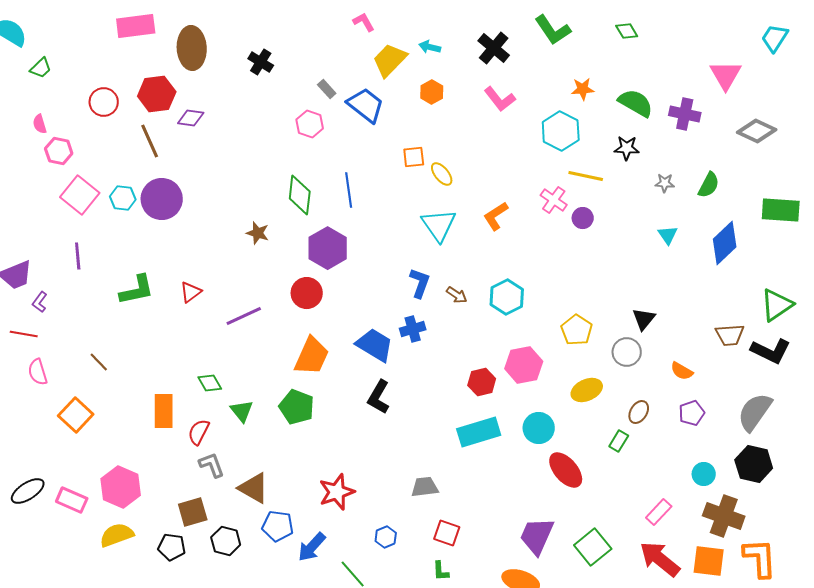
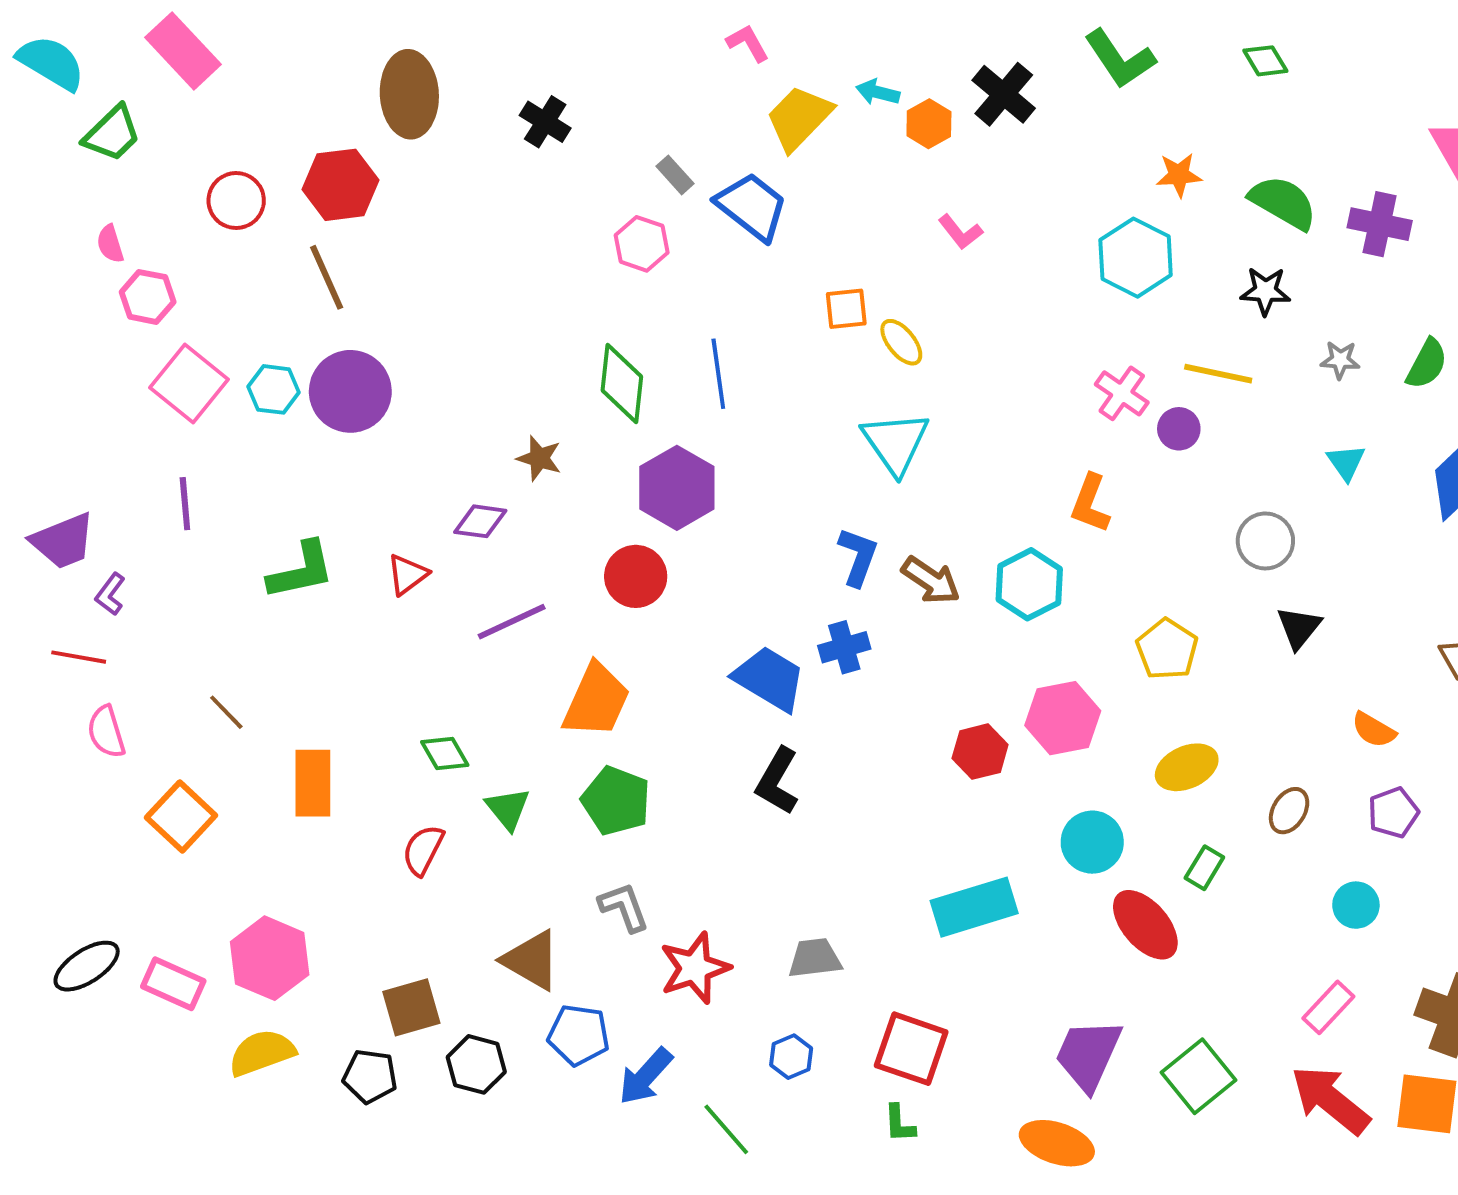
pink rectangle: (136, 26) -> (183, 51), moved, turned 54
green trapezoid: (41, 68) -> (112, 134), size x1.4
orange hexagon: (432, 92) -> (929, 124), moved
pink L-shape: (500, 99) -> (960, 232), moved, size x0.7
purple diamond: (191, 118) -> (480, 521), moved
yellow line: (586, 176) -> (1218, 374), moved
orange L-shape: (496, 216) -> (1090, 504), moved, turned -36
brown arrow: (457, 295) -> (931, 580), size x1.4
gray circle: (627, 352) -> (1265, 541), moved
orange trapezoid: (312, 356) -> (596, 700), moved
orange rectangle: (164, 411) -> (313, 783), moved
cyan rectangle: (479, 432) -> (974, 907), moved
green rectangle: (619, 441) -> (1204, 868), moved
gray L-shape: (212, 465) -> (624, 907), moved
cyan circle: (704, 474) -> (1356, 905), moved
gray trapezoid: (425, 487) -> (815, 958), moved
red square: (447, 533) -> (911, 1049), size x1.4

